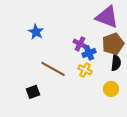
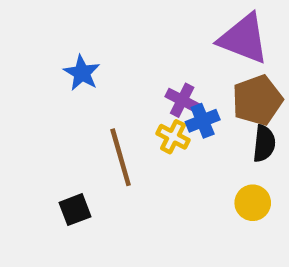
brown line: (53, 69) -> (121, 157), turned 45
yellow cross: (85, 70) -> (173, 137), moved

